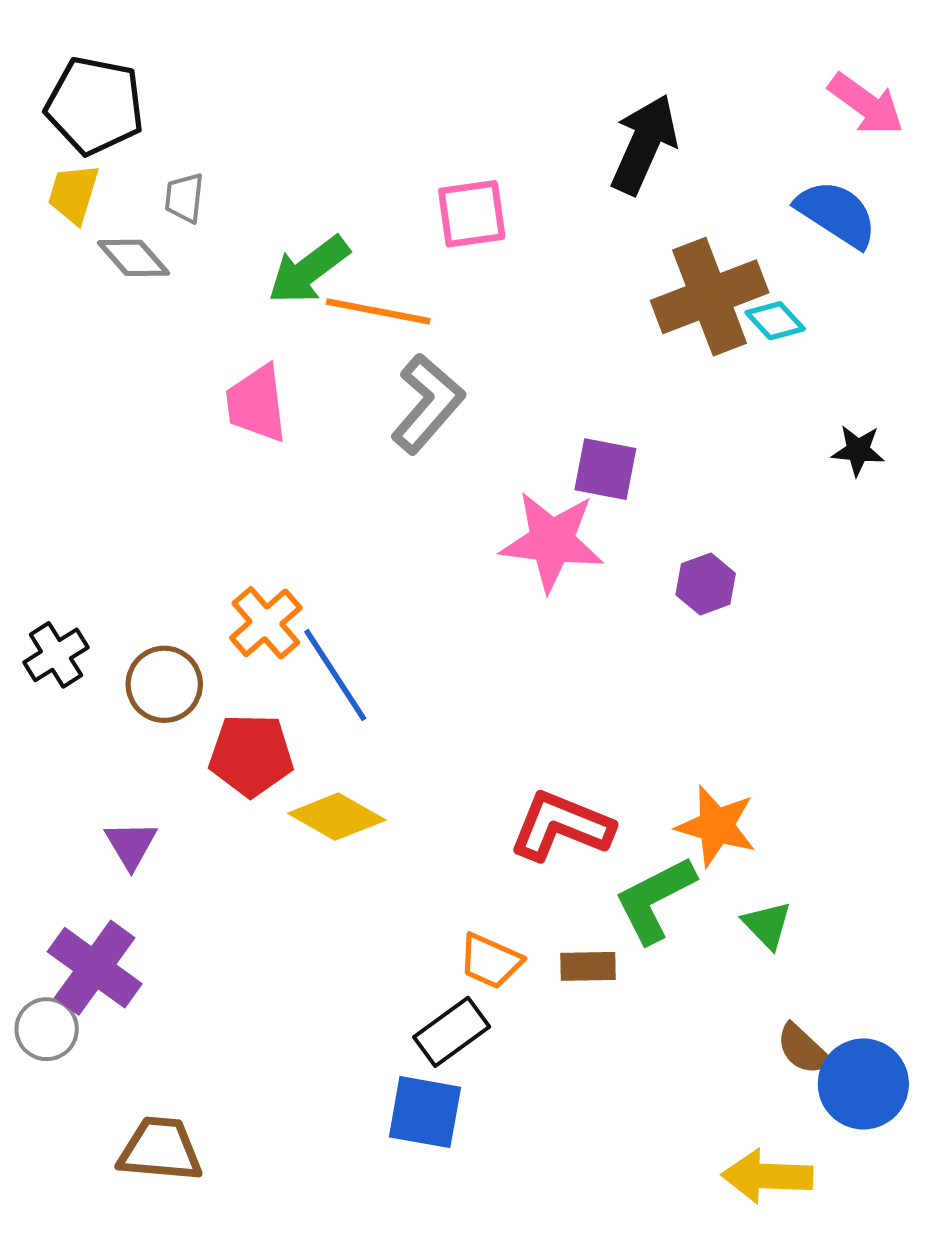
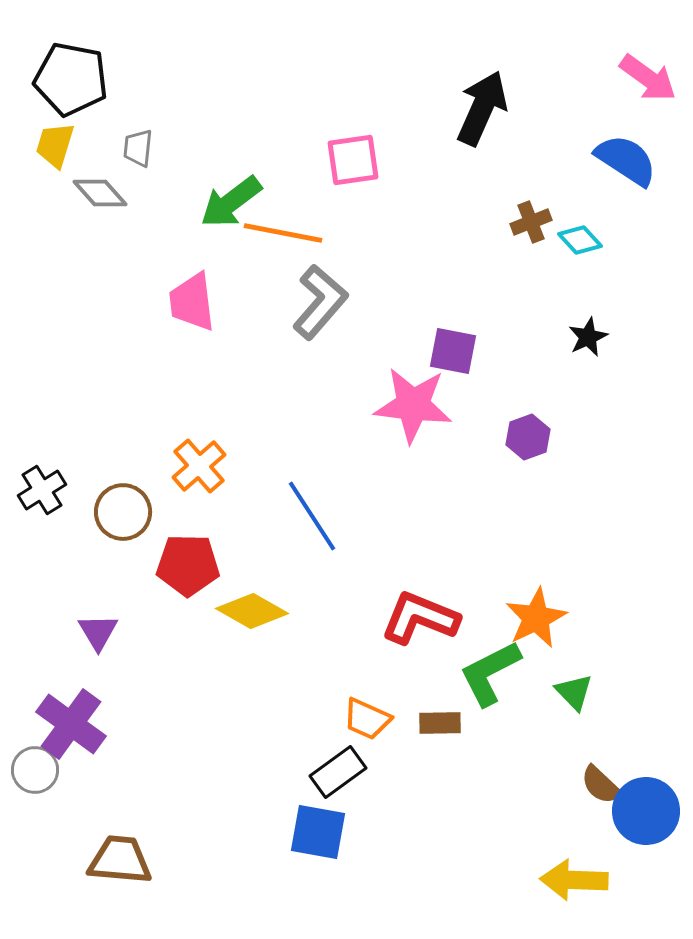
brown cross: (710, 297) -> (531, 222), size x0.5
black star: (858, 450) -> (588, 337), moved, turned -30
blue line: (335, 675) -> (312, 516), moved
orange star: (716, 826) -> (536, 618), turned 30

